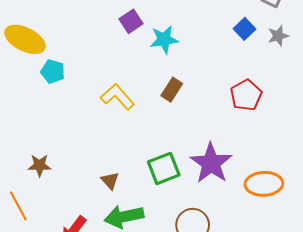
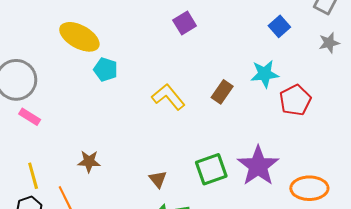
blue square: (245, 29) -> (279, 26), moved
cyan star: (164, 39) -> (265, 74), moved

